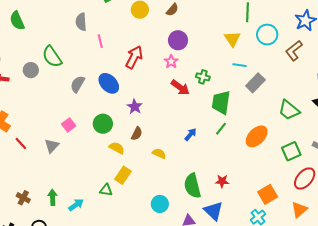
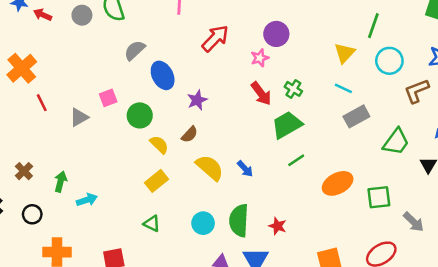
blue ellipse: (109, 83) -> (163, 75), moved
green trapezoid: (221, 102) -> (287, 125), moved, turned 35
green trapezoid: (289, 110) -> (396, 142), moved, turned -110
green circle: (103, 124) -> (140, 115), moved
blue arrow: (191, 134) -> (245, 169), moved, turned 80
green square: (291, 151) -> (379, 197), moved
yellow semicircle: (159, 153) -> (210, 168), size x1.6
green triangle: (106, 190) -> (152, 224), moved
cyan circle: (160, 204) -> (203, 223), moved

